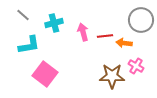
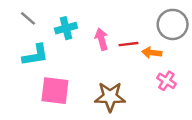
pink square: (45, 74) -> (55, 91), turned -30
brown star: (112, 76) -> (110, 97), moved

